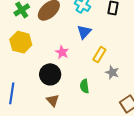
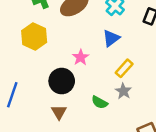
gray star: (112, 72) -> (123, 91), moved
green semicircle: (84, 86) -> (100, 102), turned -64

